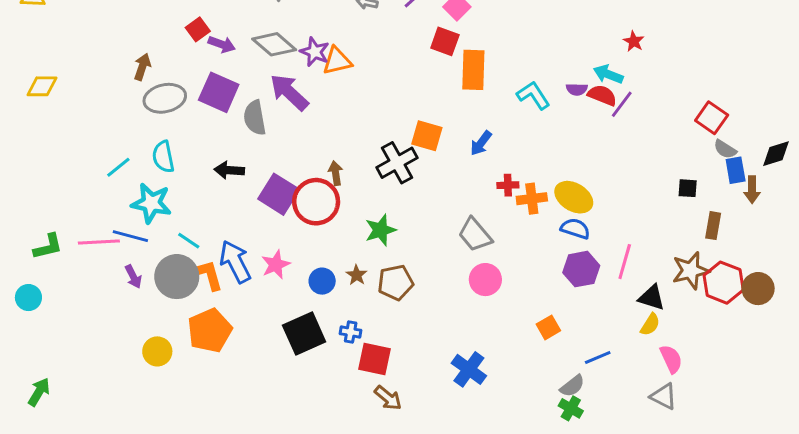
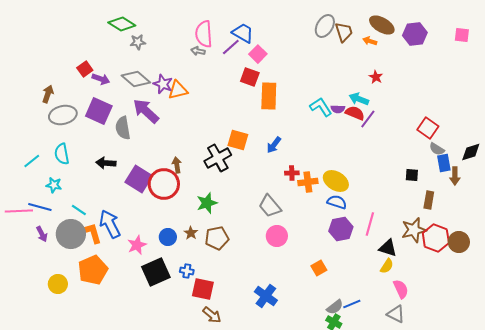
cyan L-shape: (533, 95) -> (321, 107), moved
cyan star: (151, 203) -> (54, 185), size x0.6
pink star: (276, 265) -> (137, 245), moved
blue line: (598, 357) -> (352, 304), moved

